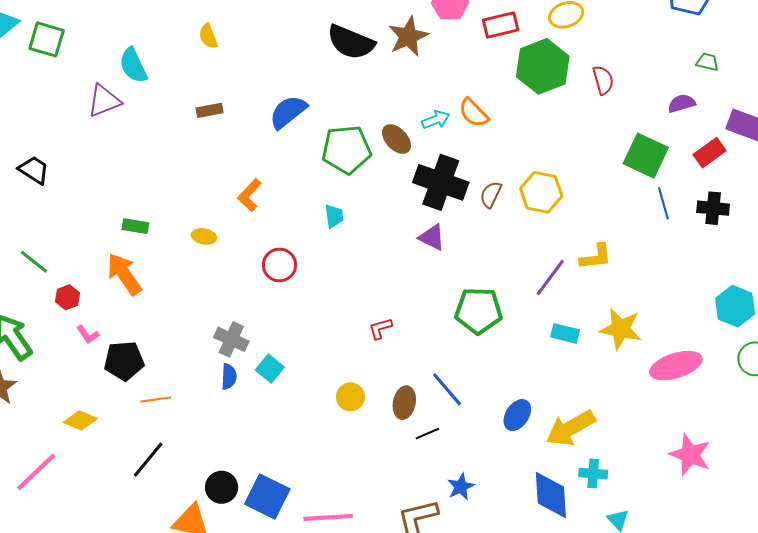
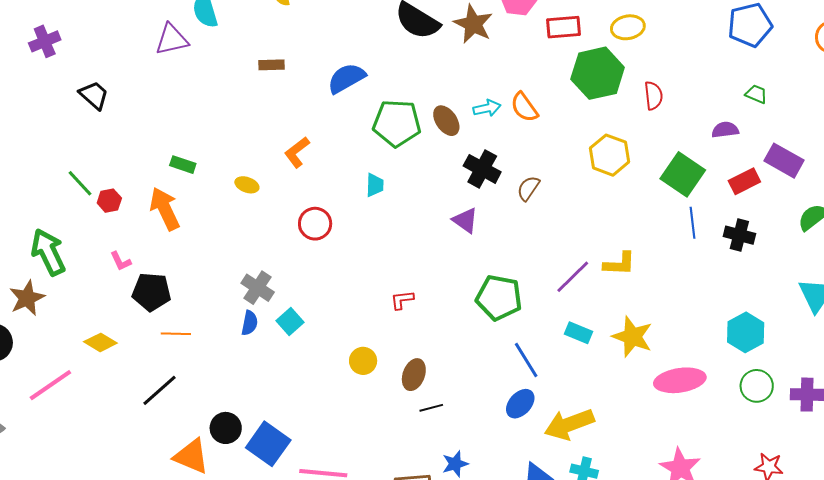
brown star: (408, 36) -> (473, 24), turned -30
black cross: (441, 182) -> (482, 169), size x0.7
yellow hexagon: (541, 192) -> (610, 155), moved
red hexagon: (68, 297) -> (109, 201), moved
blue line: (447, 389) -> (526, 360), moved

